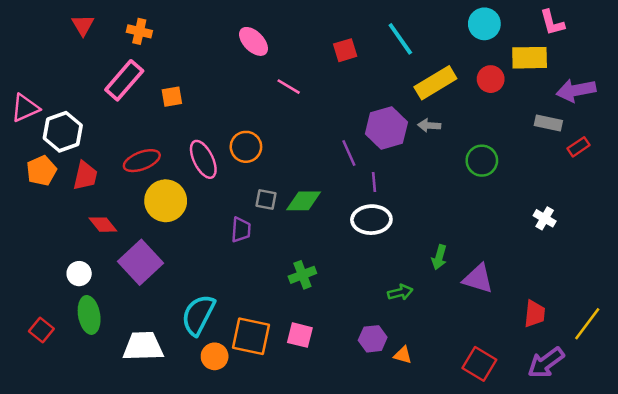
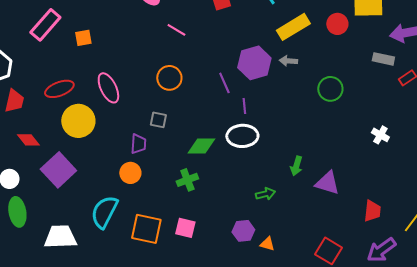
orange circle: (246, 147) -> (169, 78), moved
green diamond: (304, 201) -> (201, 146), moved
orange circle: (215, 356) -> (130, 173), moved

